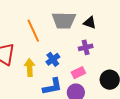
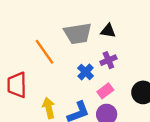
blue cross: (53, 59) -> (86, 72), moved
yellow arrow: (30, 68) -> (49, 108), moved

